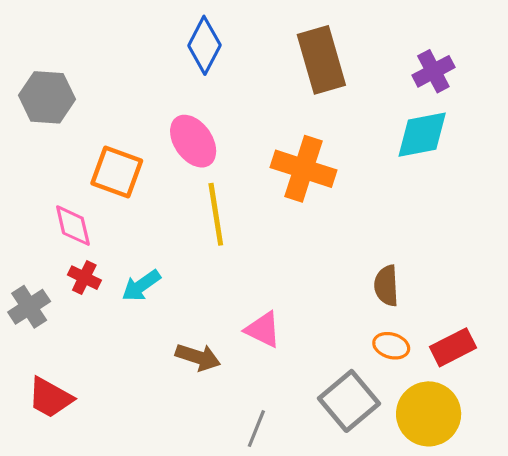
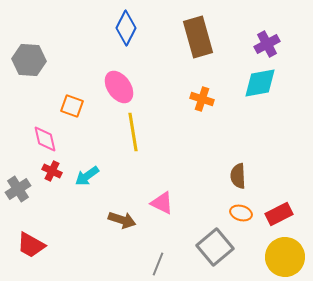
orange cross: (304, 169) -> (202, 99), moved, size x0.6
orange square: (117, 172) -> (72, 106), size x0.7
yellow circle: (429, 414) -> (285, 257), moved

